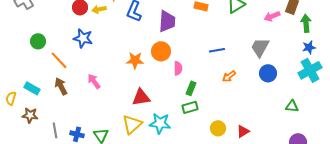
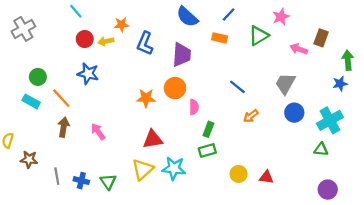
pink arrow: (272, 16) -> (299, 49), turned 42
green arrow: (306, 23) -> (348, 60), moved
blue line: (217, 50) -> (237, 87), turned 49
cyan cross: (310, 70) -> (330, 120), moved
pink arrow: (94, 81) -> (98, 132), moved
brown arrow: (61, 86) -> (64, 127), turned 36
cyan rectangle: (32, 88) -> (31, 101), moved
red triangle: (243, 131) -> (266, 177), turned 40

